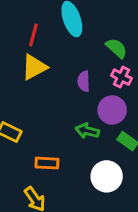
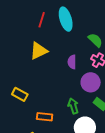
red line: (33, 35) -> (42, 20), moved
green arrow: (87, 131) -> (73, 106), moved, turned 56

